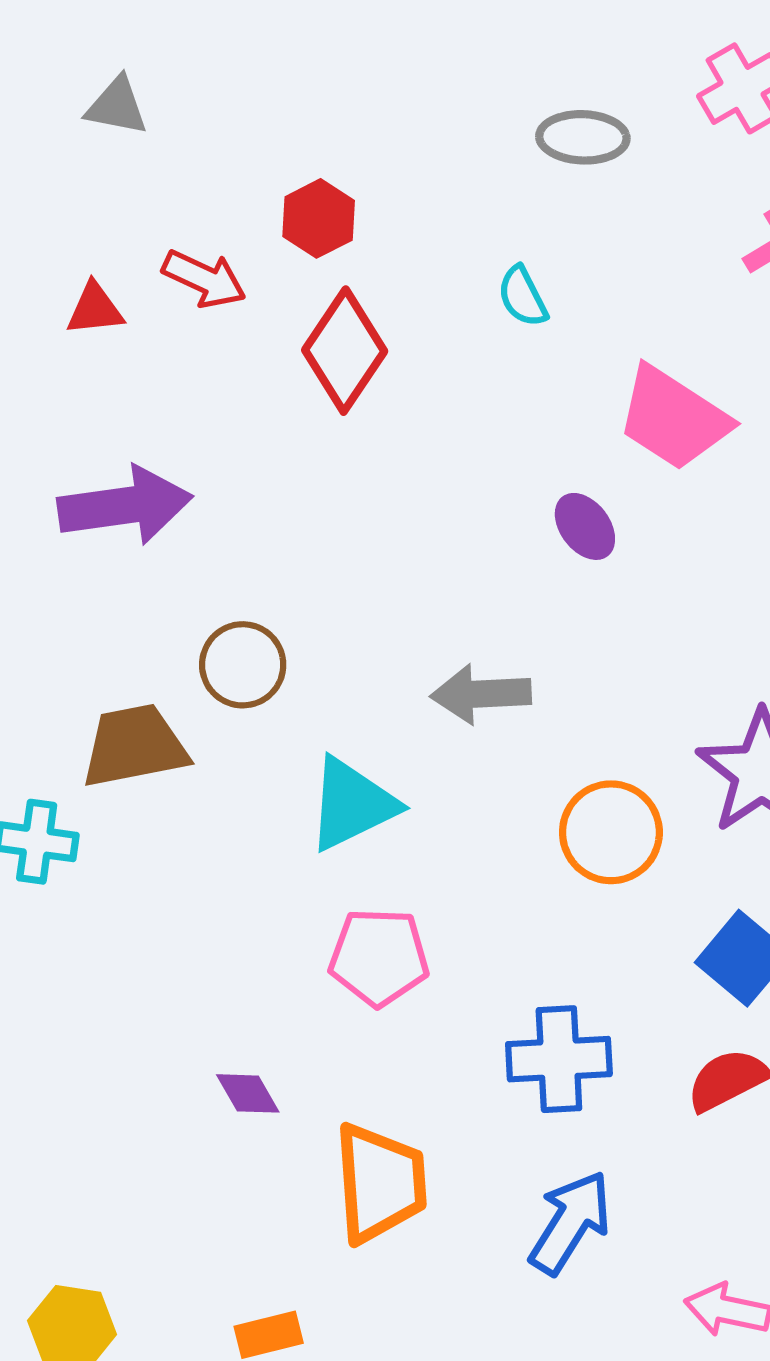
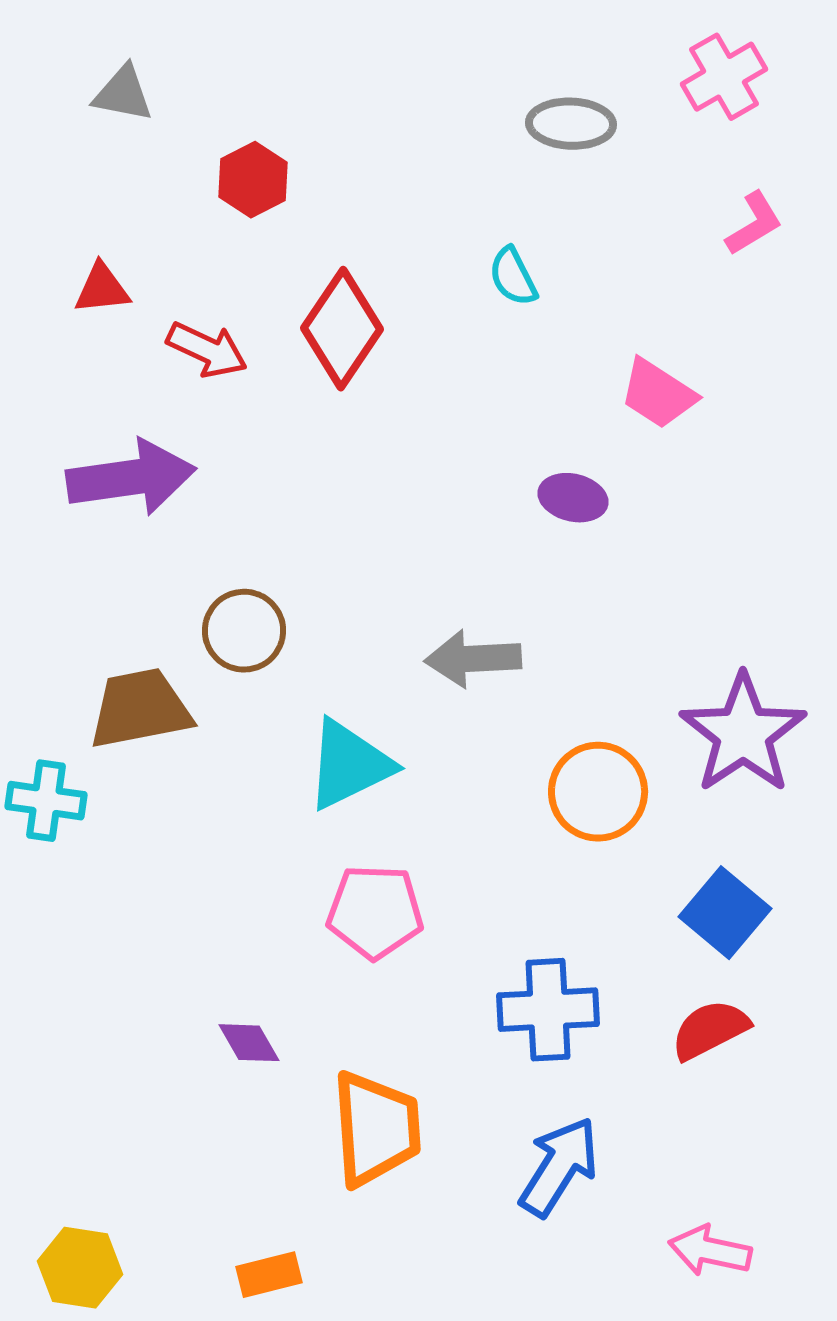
red hexagon: (319, 218) -> (253, 180), moved
red arrow: (204, 279) -> (207, 350), moved
pink trapezoid: (673, 418) -> (658, 394), size x0.7
purple ellipse: (585, 526) -> (573, 498), turned -40

